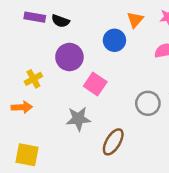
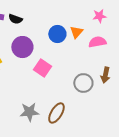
orange triangle: (135, 20) -> (76, 32), moved
gray star: (78, 119) -> (29, 112), moved

